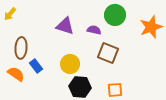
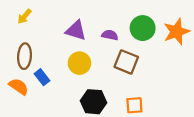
yellow arrow: (10, 14) -> (25, 16), moved
green circle: (115, 15) -> (143, 28), moved
yellow circle: (70, 64) -> (79, 63), moved

